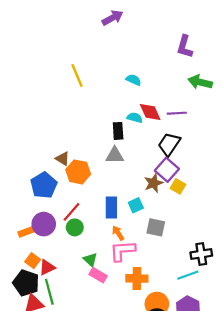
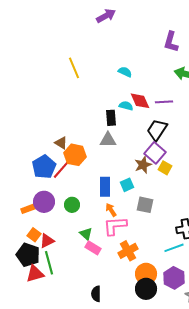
red line: (71, 212) -> (61, 170), moved
orange cross: (137, 278) -> (128, 251), turned -30

